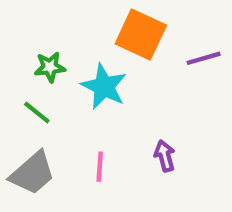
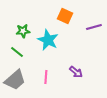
orange square: (141, 34) -> (65, 16), size x0.7
purple arrow: (165, 156) -> (76, 72), turned 144

